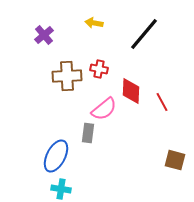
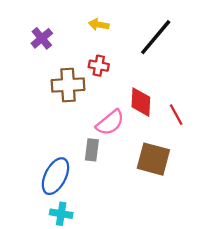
red cross: (99, 69) -> (99, 66), moved
brown square: (175, 160) -> (153, 159), moved, size x1.4

